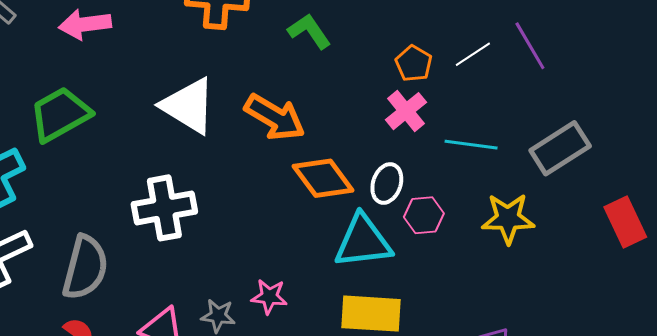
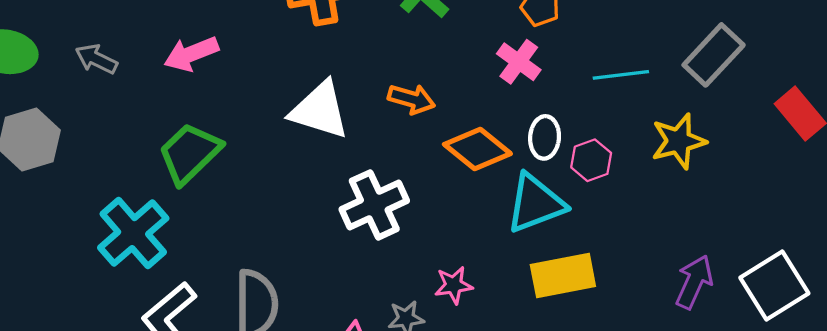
pink cross: (406, 111) -> (519, 62), moved
orange arrow: (275, 117) -> (411, 99), size x0.7
white cross: (164, 208) -> (374, 205), moved

